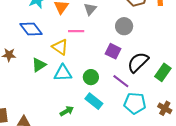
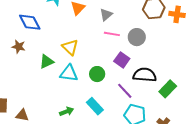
blue diamond: (31, 29) -> (30, 22), moved
pink line: (76, 31) -> (112, 34), moved
black semicircle: (138, 62) -> (145, 75), turned 40
green circle: (91, 77) -> (97, 74), moved

